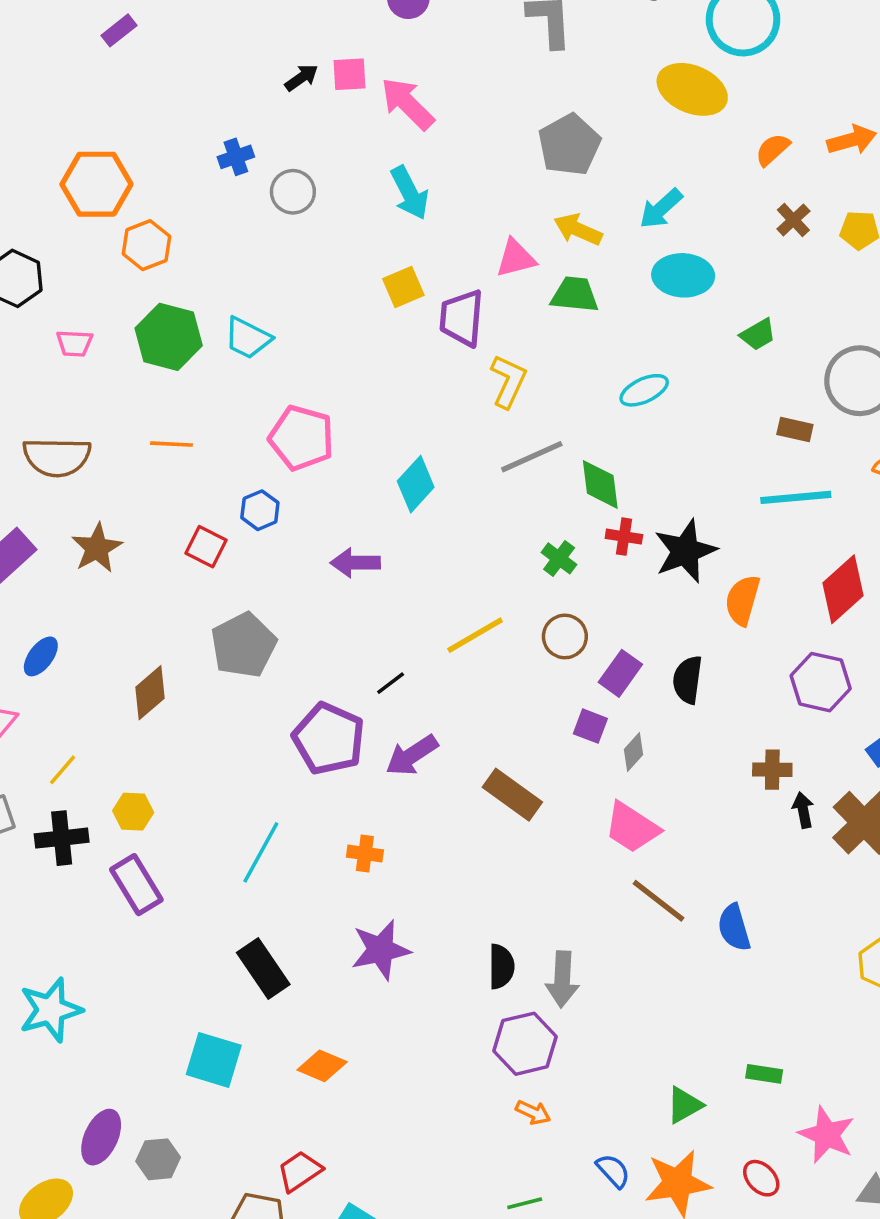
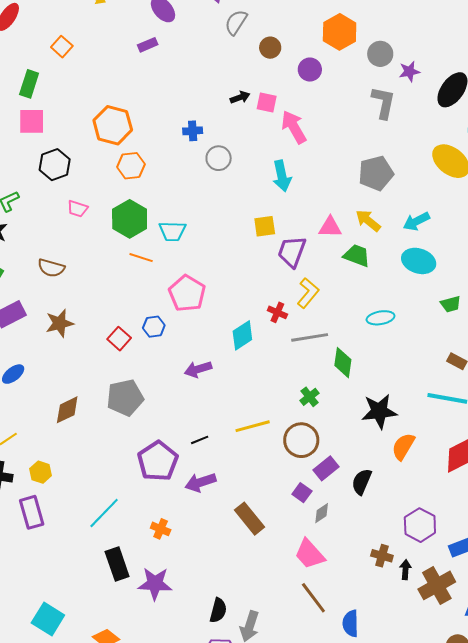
cyan trapezoid: (248, 338) -> (172, 231), turned -40
orange line: (172, 444) -> (141, 258), moved
brown semicircle: (57, 457) -> (51, 268), size x0.7
red cross: (624, 537) -> (277, 312), moved
purple arrow: (355, 563) -> (198, 369), turned -32
brown circle: (565, 636) -> (301, 440), size x1.4
purple hexagon: (821, 682) -> (420, 525), moved
brown cross: (772, 770) -> (382, 556), moved
black rectangle: (263, 969) -> (117, 564), moved

